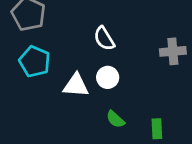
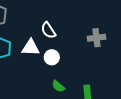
white triangle: (76, 85) -> (31, 48), moved

